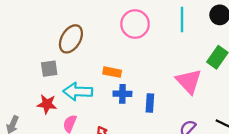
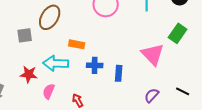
gray square: (49, 69) -> (25, 35), moved
orange rectangle: (112, 72) -> (77, 44), moved

